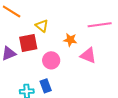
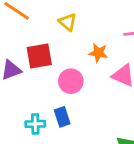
yellow triangle: (42, 26) -> (68, 22), moved

